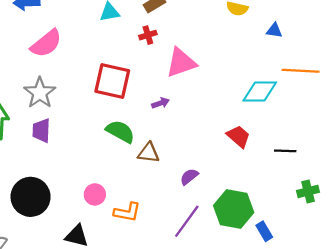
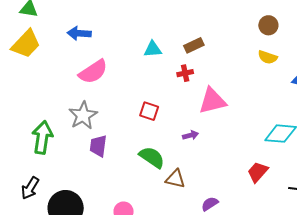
red square: (112, 81) -> (149, 111), size x0.6
purple trapezoid: (41, 130) -> (98, 146), moved
red trapezoid: (239, 136) -> (258, 172), turned -95

